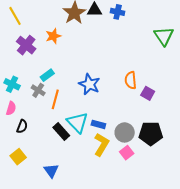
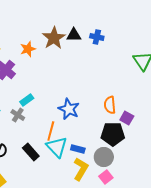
orange star: (53, 36) -> (28, 49), moved
orange line: (55, 99) -> (51, 131), moved
black rectangle: (61, 131) -> (31, 152), moved
black pentagon: (151, 133) -> (113, 134), moved

